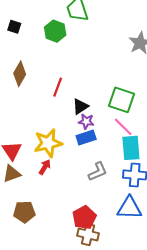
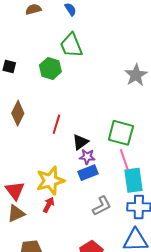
pink line: (123, 127) -> (124, 160), turned 30

